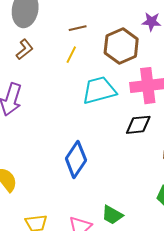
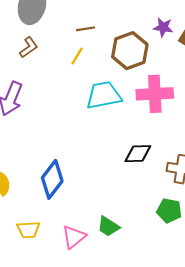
black diamond: (138, 125) -> (138, 154), moved
blue diamond: (76, 159) -> (52, 179), moved

